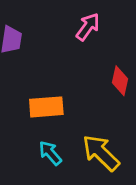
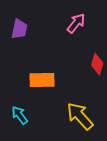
cyan arrow: (50, 153) -> (20, 115), moved

